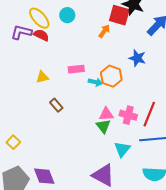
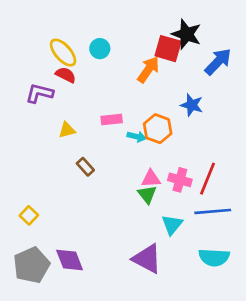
orange arrow: (104, 31) -> (148, 70), size x1.5
purple L-shape: (21, 32) -> (39, 93), moved

